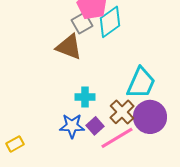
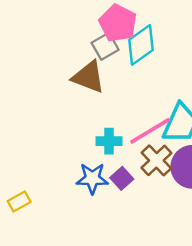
pink line: (117, 138) -> (150, 131), moved

